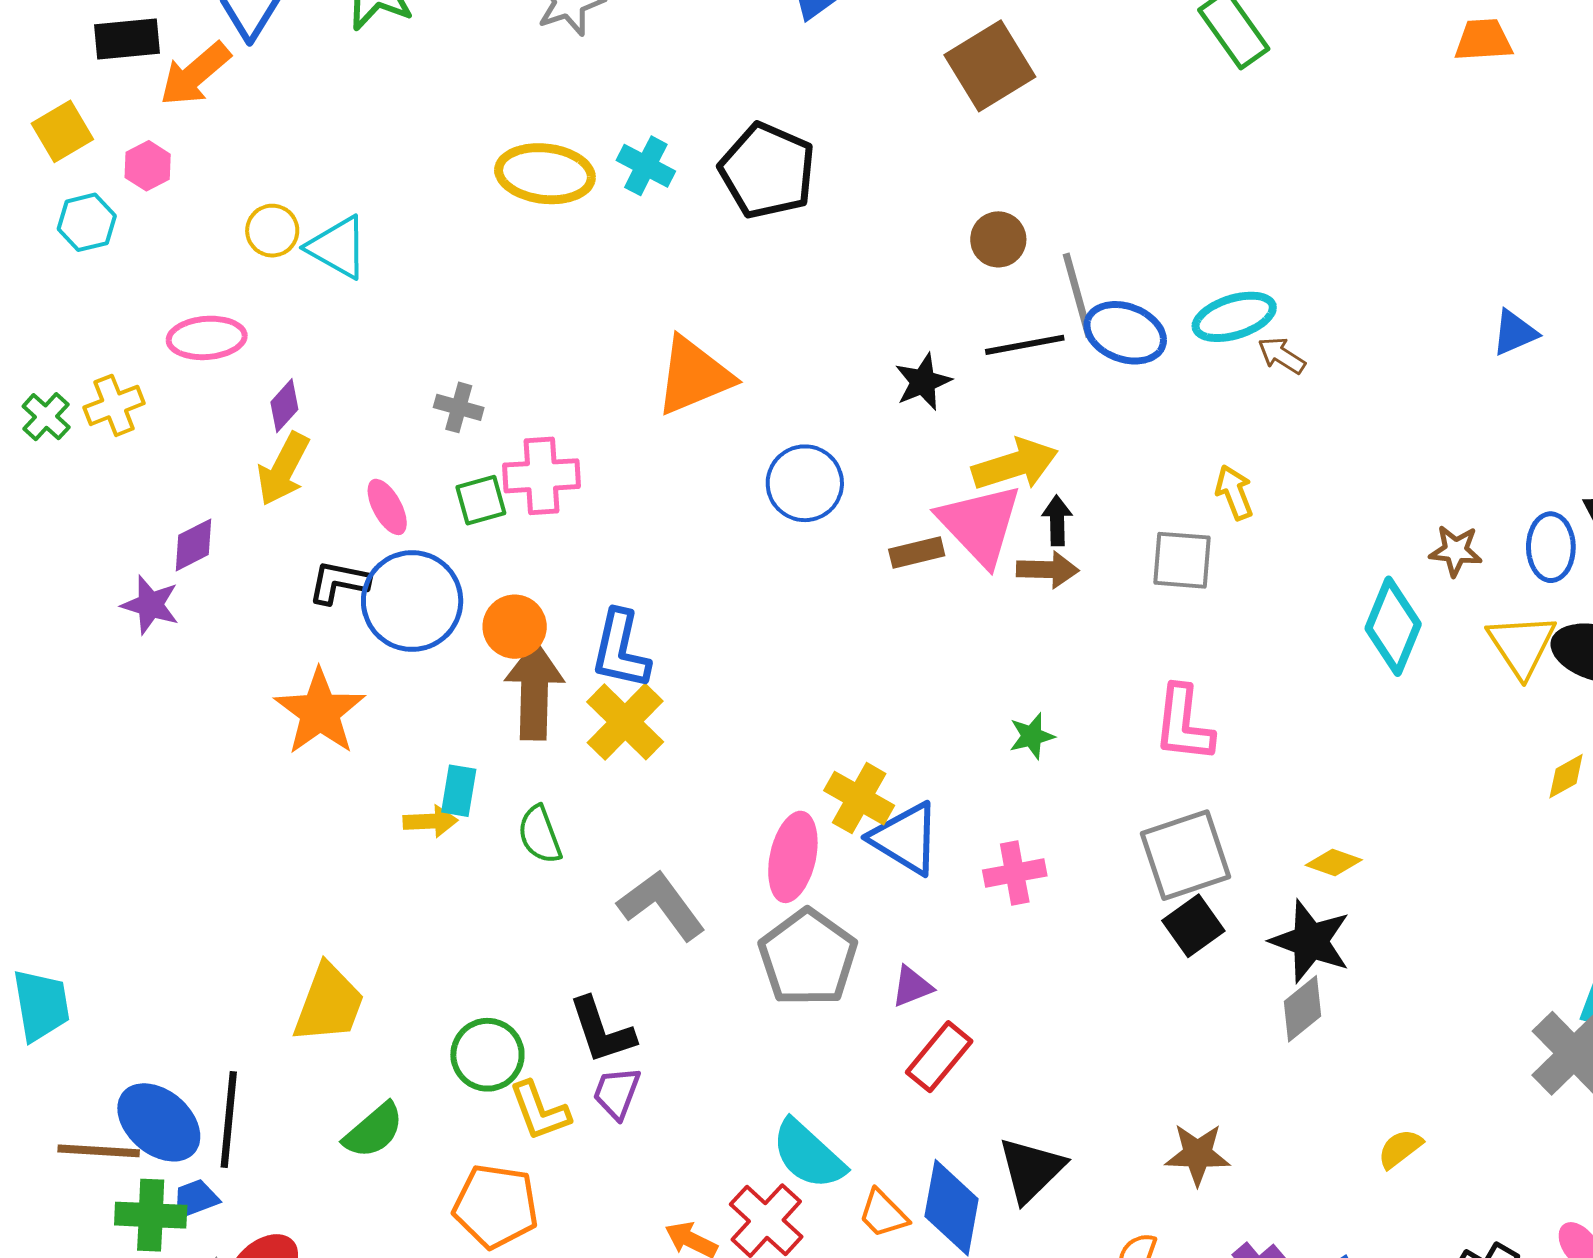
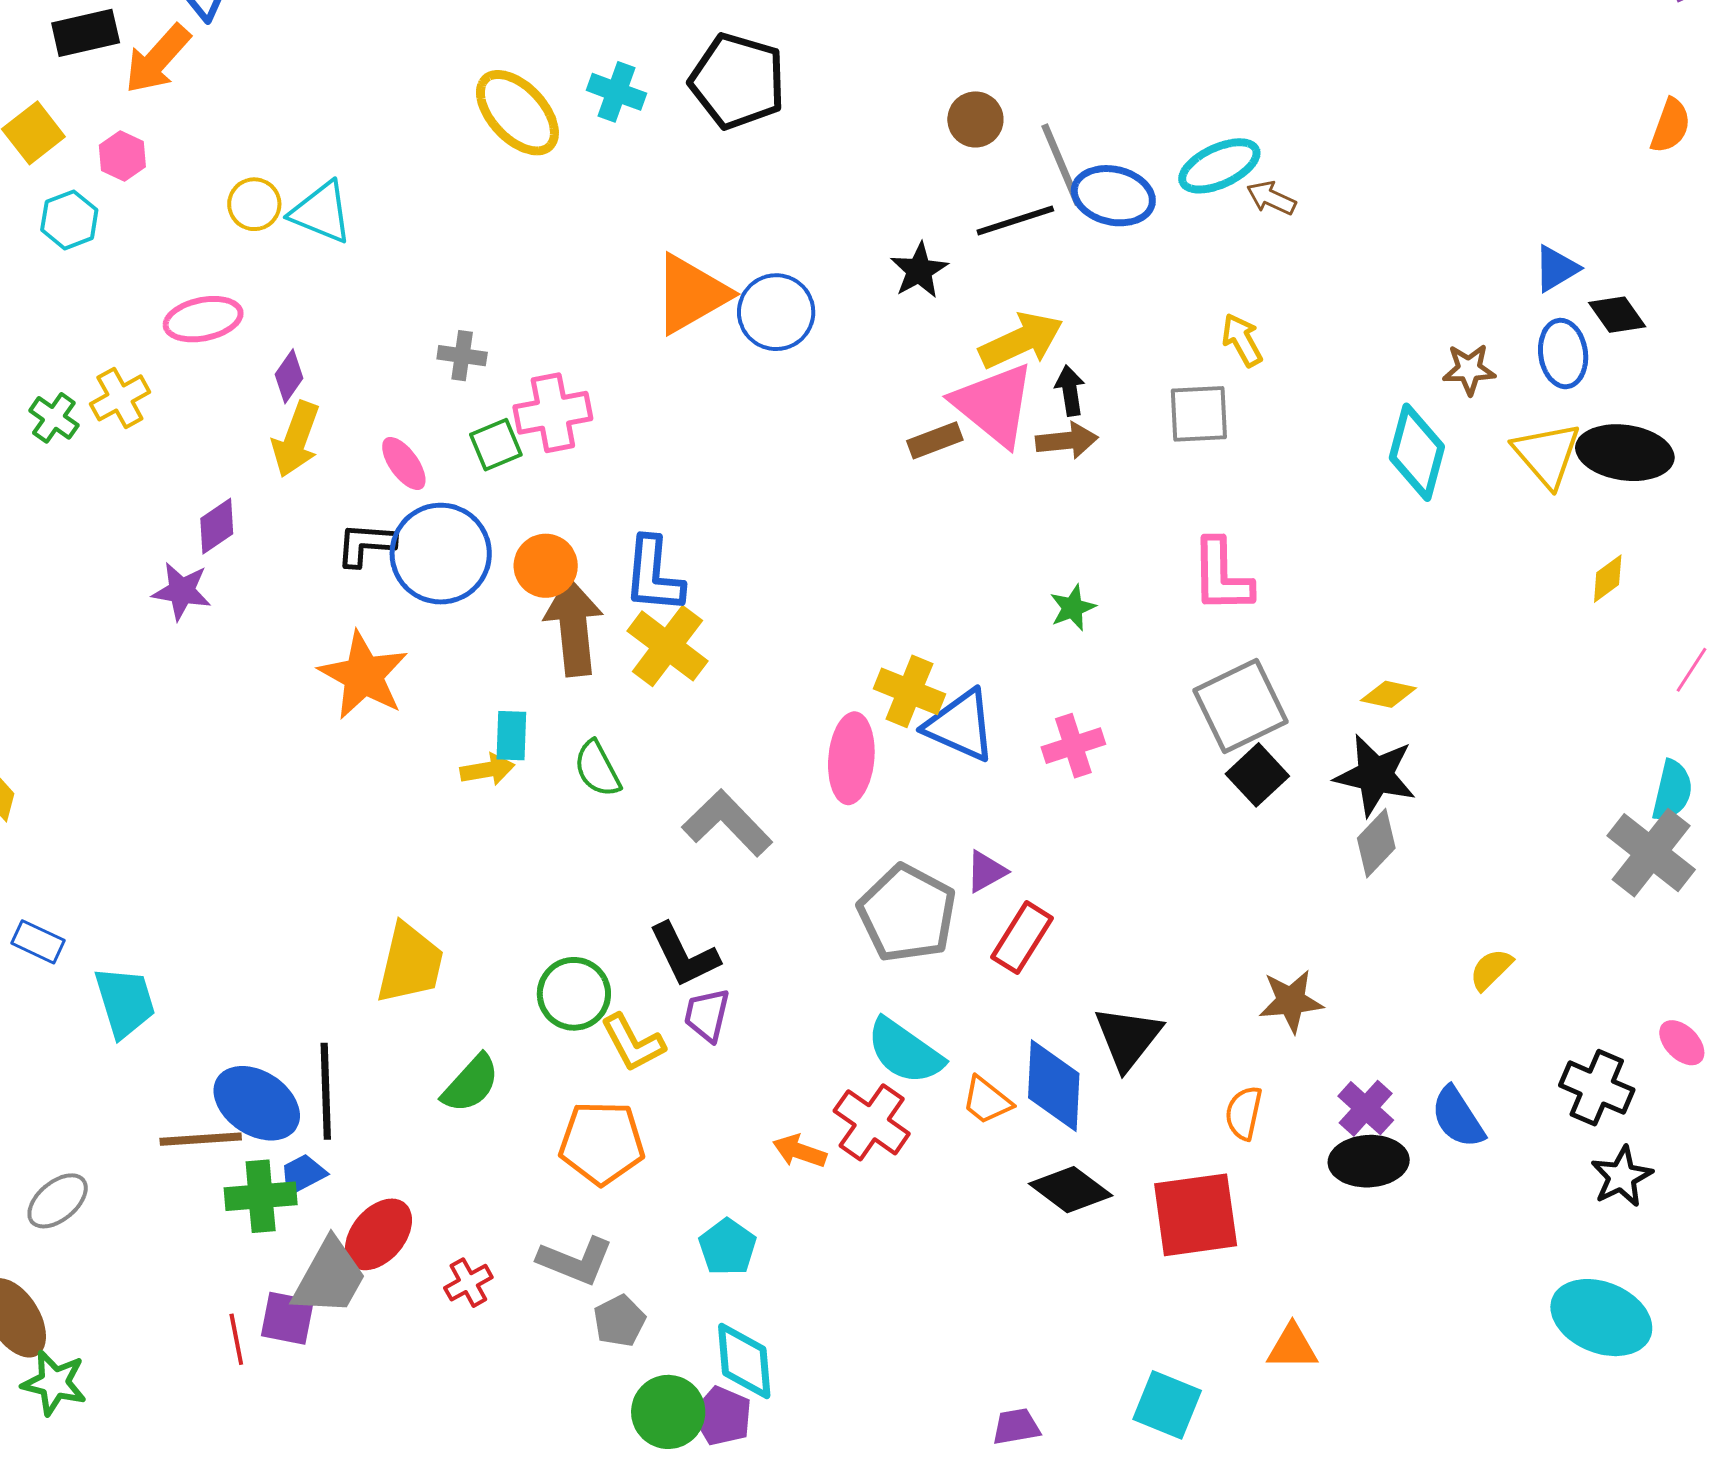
yellow ellipse: (545, 174) -> (517, 113), turned 48
blue triangle: (1515, 333) -> (1556, 268), moved
blue circle: (805, 483) -> (776, 312), moved
gray pentagon: (808, 958) -> (907, 913), moved

